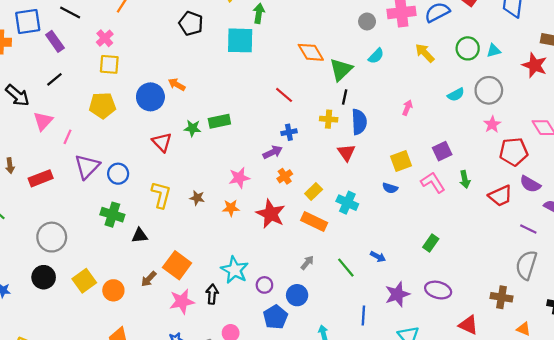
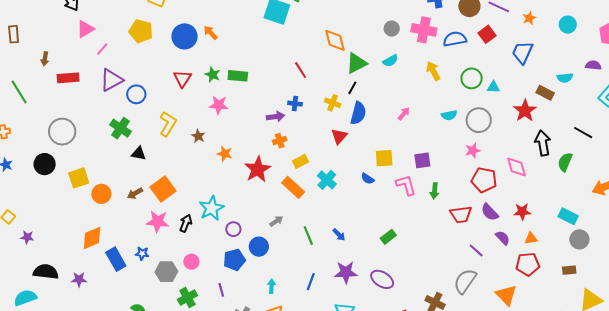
pink star: (239, 178) -> (219, 105), moved

